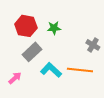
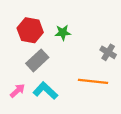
cyan L-shape: (51, 70) -> (45, 91), moved

